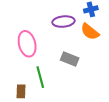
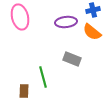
pink ellipse: (27, 44) -> (20, 17), moved

